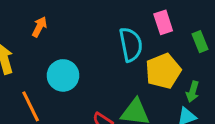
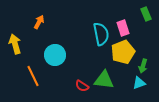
pink rectangle: (163, 22) -> (123, 28), moved
green rectangle: (200, 42) -> (146, 14), moved

